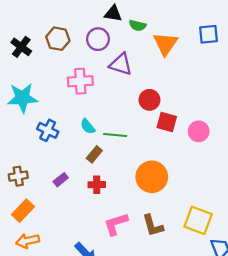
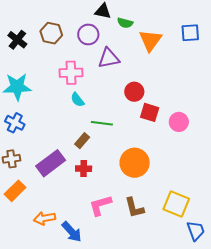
purple triangle: (121, 64) -> (109, 58), turned -30
cyan semicircle: (88, 126) -> (77, 100), moved
blue cross: (48, 130) -> (15, 123), moved
purple rectangle: (61, 180) -> (51, 163), size x2.0
orange arrow: (28, 241) -> (44, 218), moved

